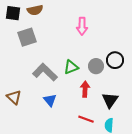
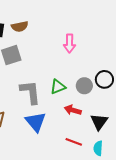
gray L-shape: (45, 72) -> (30, 92), turned 40
red arrow: (85, 89) -> (73, 110), turned -77
blue triangle: (50, 100) -> (36, 122), size x1.5

